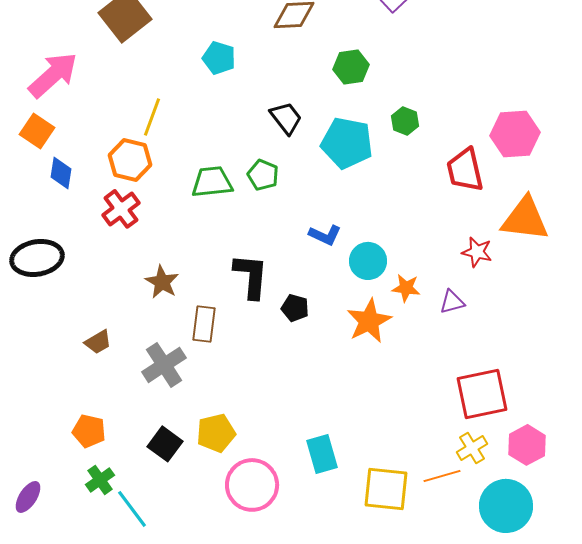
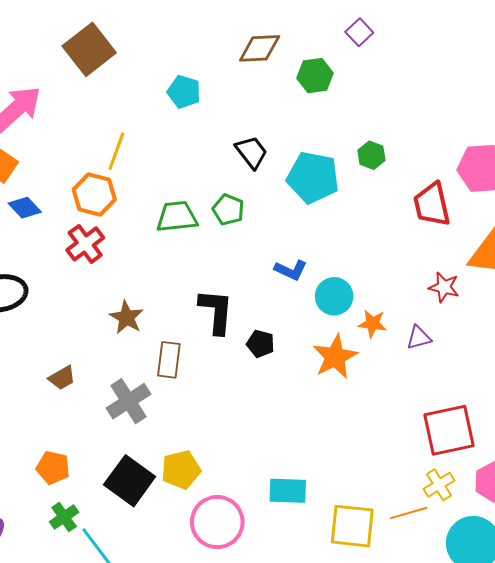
green hexagon: (351, 67) -> (315, 76), moved
blue diamond: (61, 173) -> (25, 208), turned -52
black square: (165, 444) -> (130, 481), size x1.4
cyan rectangle: (322, 454) -> (288, 491), turned -72

